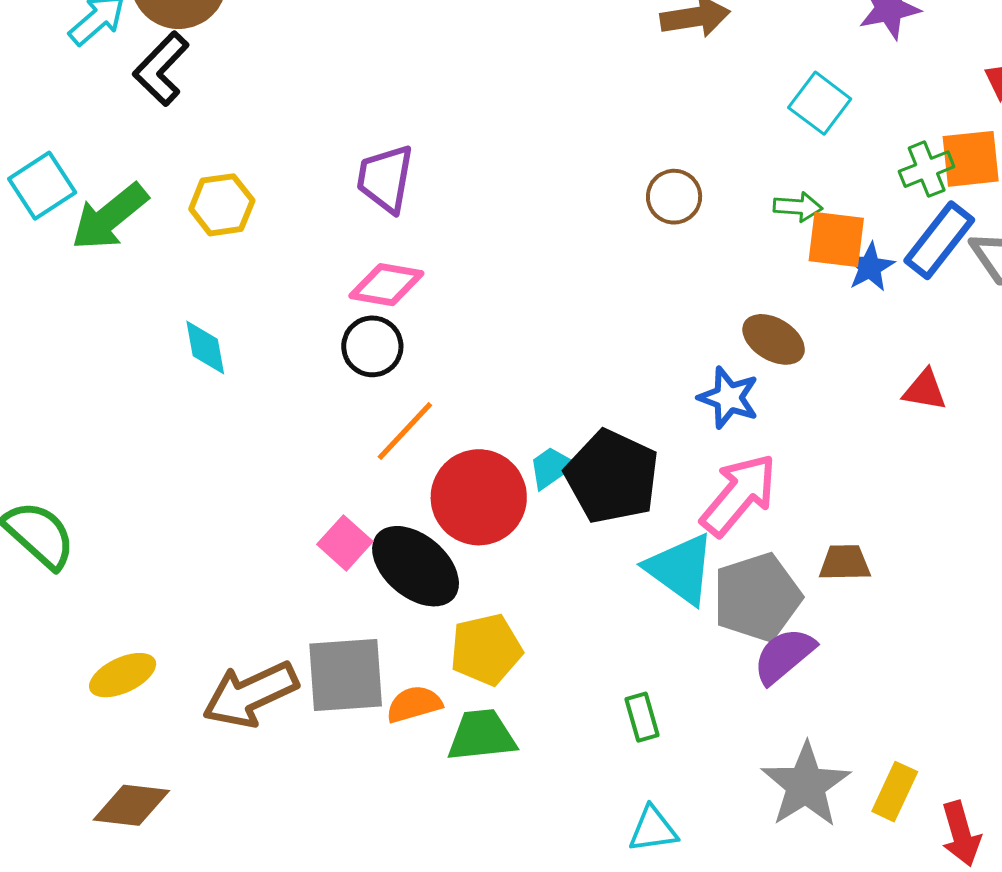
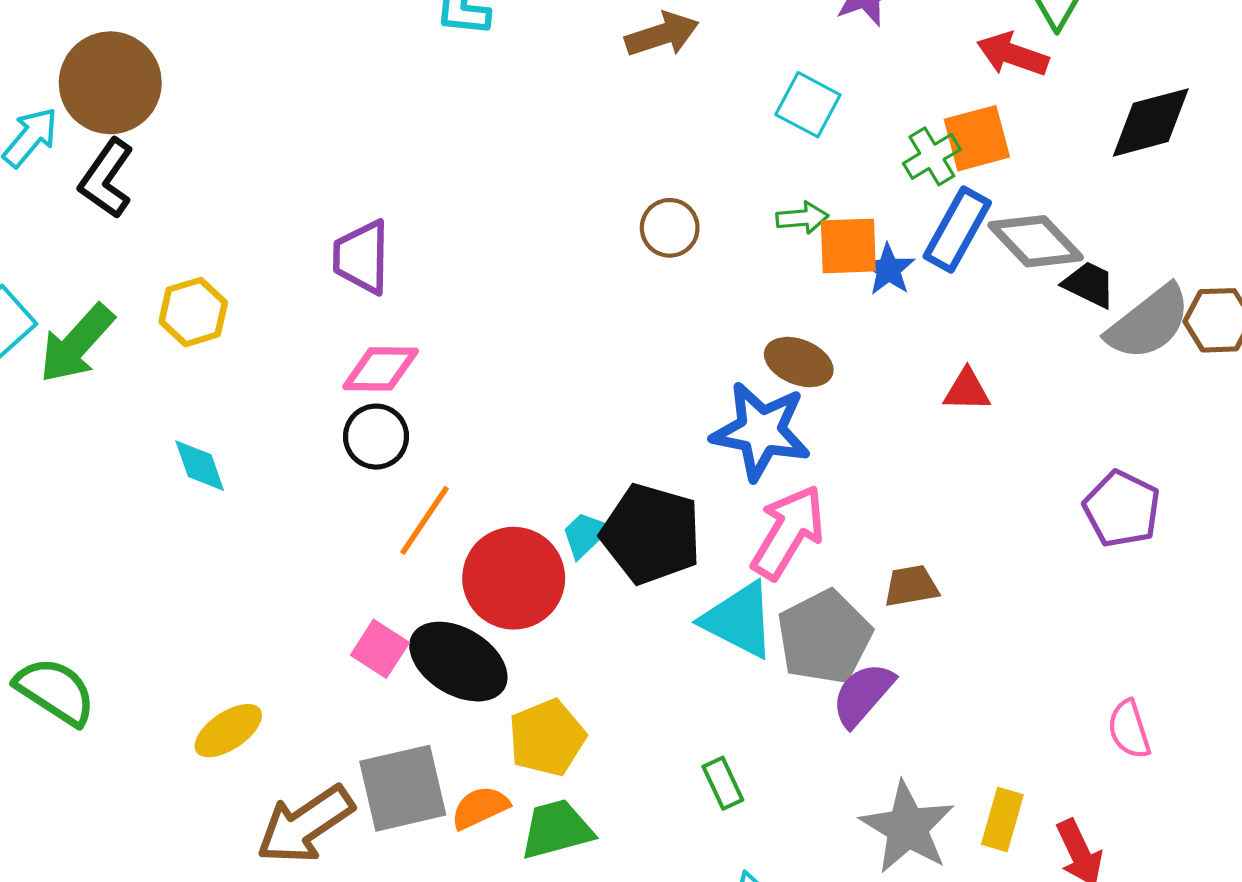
blue star: (729, 398) -> (761, 431), size x1.5
yellow ellipse: (123, 675) -> (228, 731), moved

